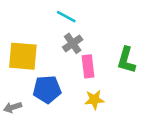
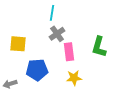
cyan line: (66, 17) -> (52, 13), turned 70
yellow square: (23, 56) -> (18, 44), size x0.7

